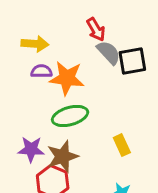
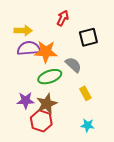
red arrow: (96, 29) -> (63, 18), turned -119
gray semicircle: (109, 53) -> (73, 65), moved
purple semicircle: (41, 71) -> (29, 48), size x1.6

